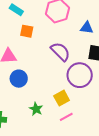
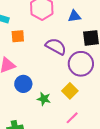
green star: (36, 109) -> (44, 99), moved
pink line: (66, 117) -> (72, 118), moved

